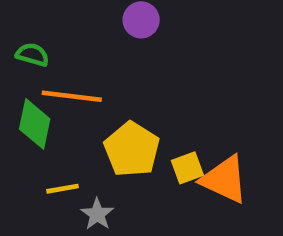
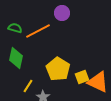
orange line: (72, 96) -> (38, 31), moved, turned -35
yellow line: (62, 189) -> (28, 86), turned -48

